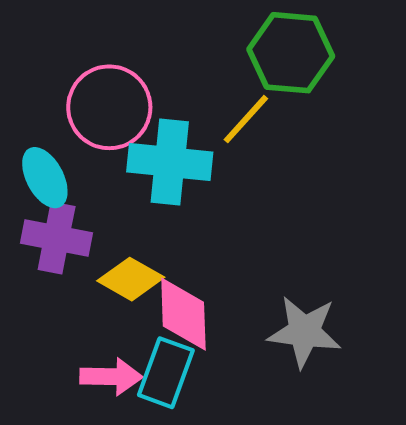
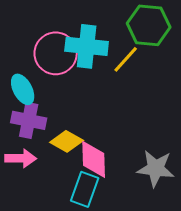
cyan cross: (170, 162) -> (87, 46), moved
pink arrow: (111, 377) -> (21, 158), moved

